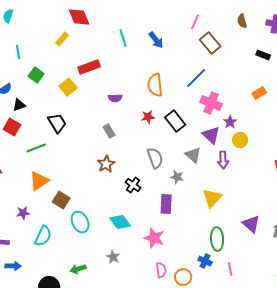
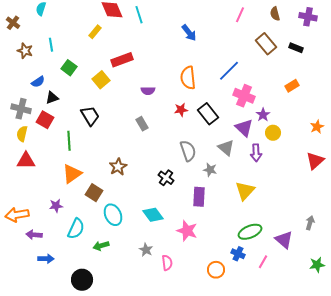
pink line: (195, 22) -> (240, 15), moved
cyan line: (123, 38) -> (139, 15), moved
brown rectangle: (210, 43) -> (266, 44), moved
green line: (36, 148) -> (69, 141), turned -72
brown star: (106, 164) -> (118, 167), moved
purple triangle: (251, 224) -> (284, 240), moved
green ellipse: (217, 239) -> (250, 232), turned 70
green arrow: (78, 269) -> (101, 246), moved
pink line: (230, 269) -> (263, 262), turned 40
pink semicircle: (161, 270) -> (167, 263), moved

